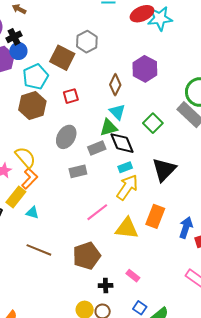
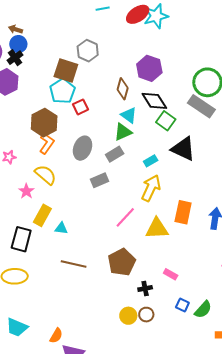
blue circle: (18, 51) -> (18, 44), moved
cyan pentagon: (35, 77) -> (62, 91), moved
black diamond: (122, 143) -> (154, 101), moved
cyan rectangle: (125, 167) -> (151, 161), moved
black triangle: (164, 170) -> (183, 149), moved, turned -40
orange L-shape: (30, 179) -> (47, 143), moved

